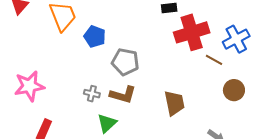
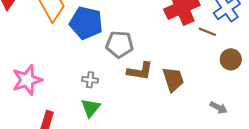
blue pentagon: (95, 37) -> (86, 23), size x1.5
brown L-shape: (123, 95) -> (140, 71), moved
green triangle: (107, 123) -> (91, 108), moved

